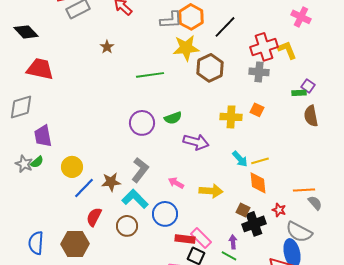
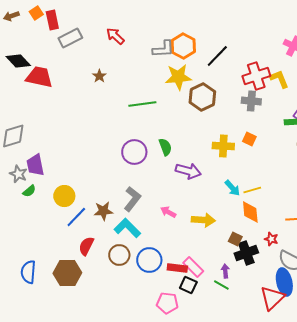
red trapezoid: (40, 69) -> (39, 77), moved
green semicircle: (173, 118) -> (165, 147), turned -90
gray star: (24, 164) -> (18, 174), moved
blue circle: (165, 214) -> (149, 260), moved

